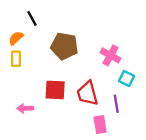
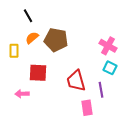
orange semicircle: (16, 38) -> (32, 38), moved
pink cross: (110, 55) -> (108, 46), moved
red square: (55, 90) -> (38, 73), moved

